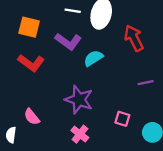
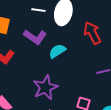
purple star: (79, 100) -> (45, 88), turned 30

